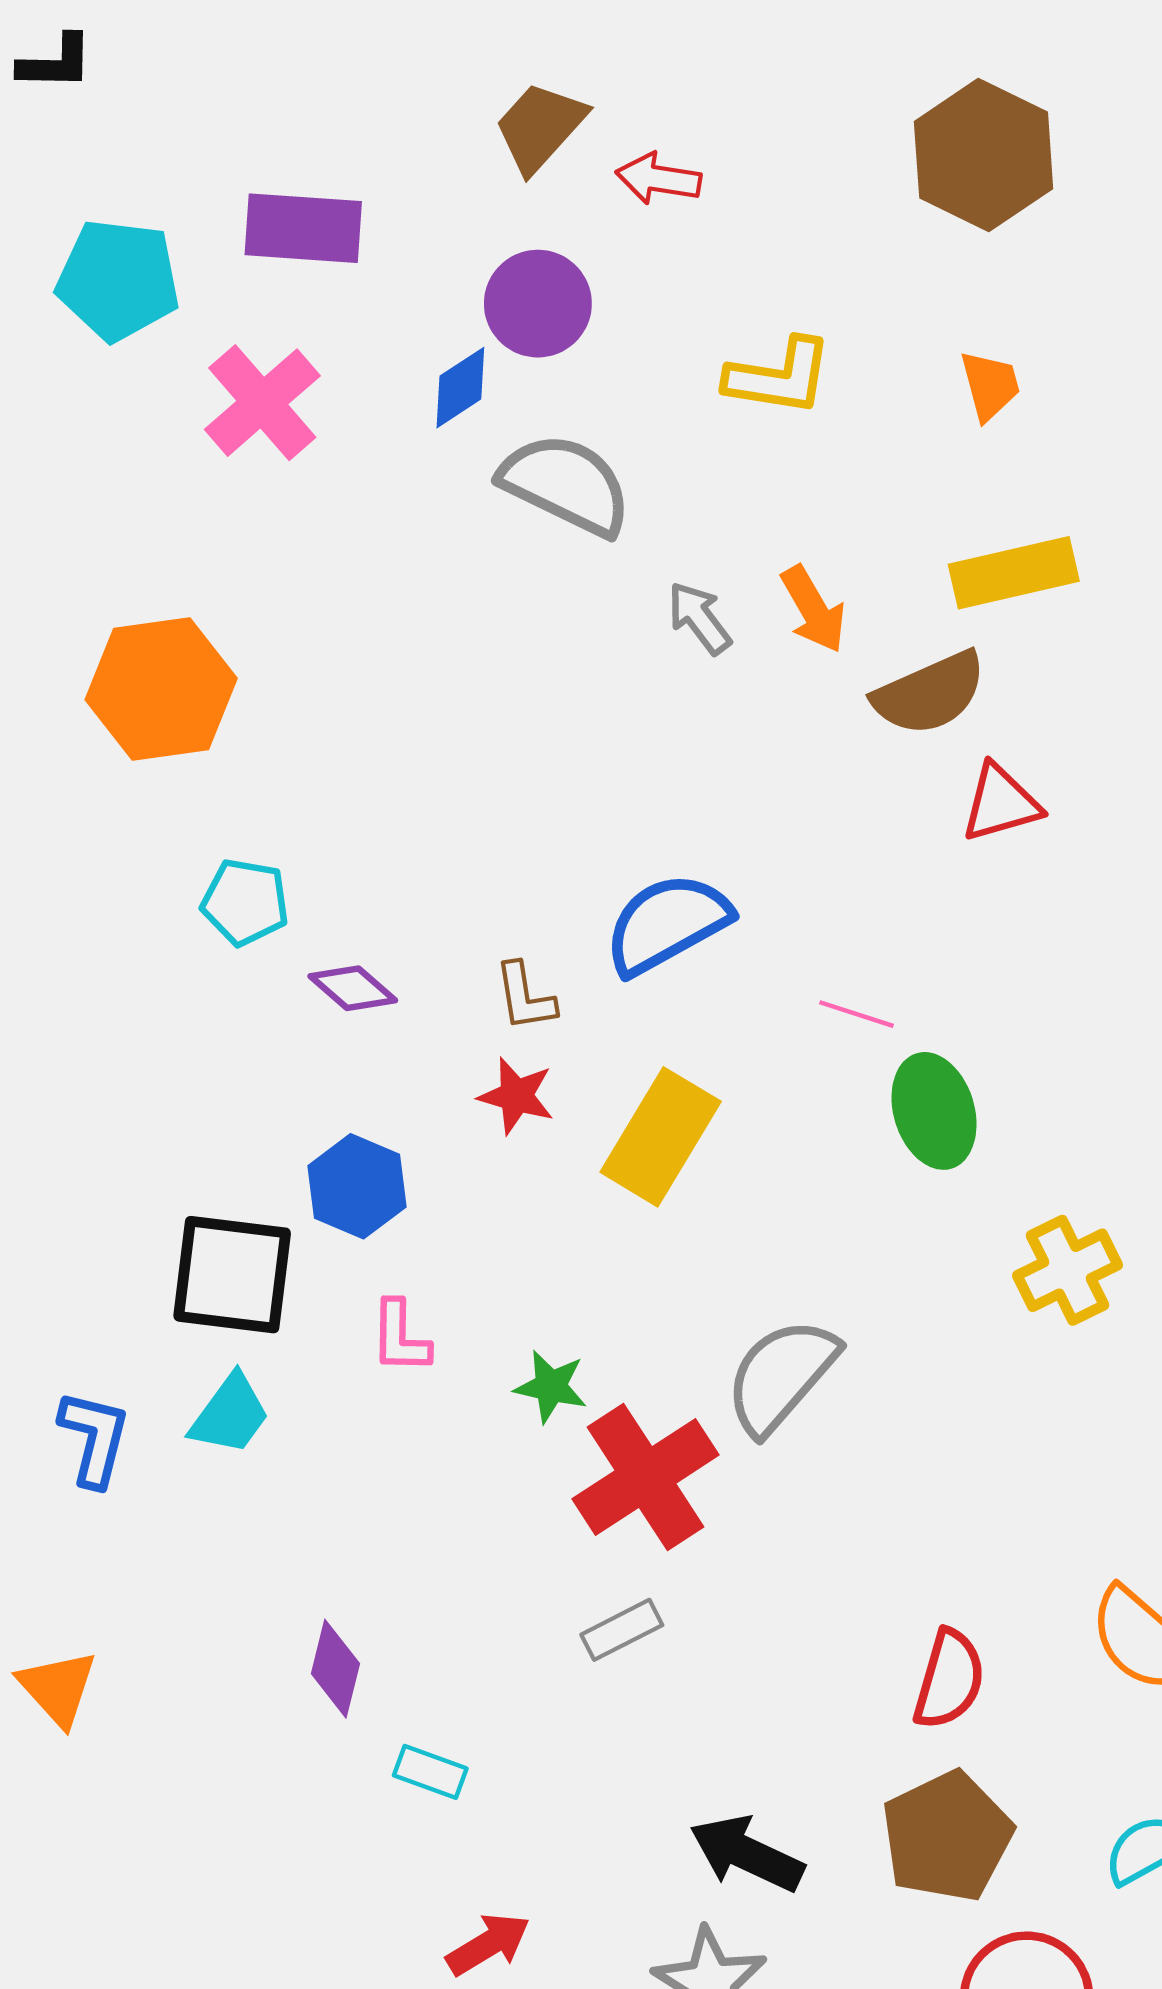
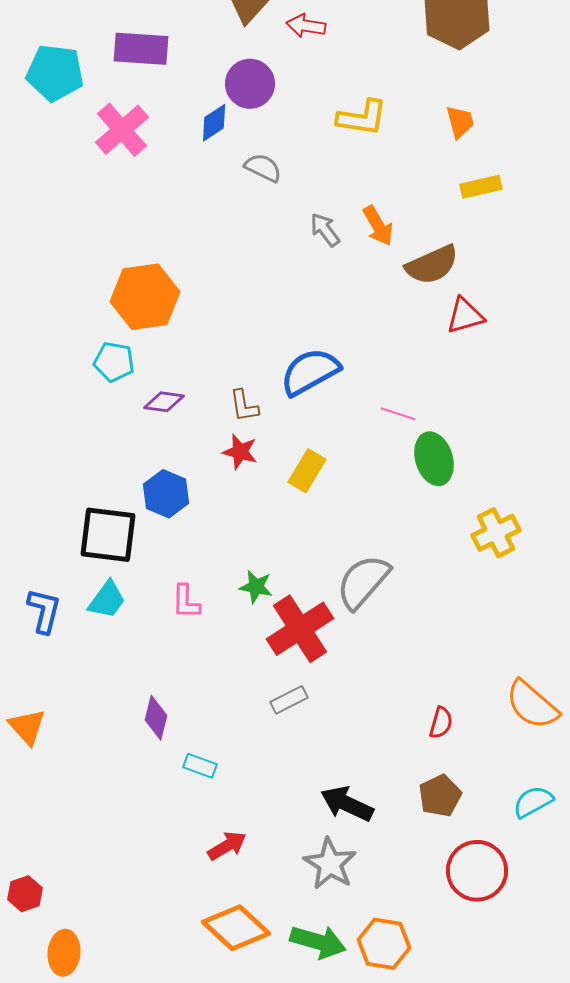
gray semicircle: (566, 484) -> (263, 168), size x0.6
yellow rectangle: (1014, 573) -> (481, 187), moved, size x0.7
orange hexagon: (161, 689) -> (145, 297), moved
purple diamond: (353, 988) -> (164, 402), turned -33
yellow rectangle: (661, 1137) -> (307, 471), size x0.7
pink L-shape: (400, 1337) -> (186, 602), moved
red semicircle: (949, 1679) -> (441, 723), size x0.7
brown pentagon: (947, 1837) -> (440, 796), size x0.7

